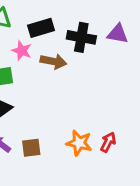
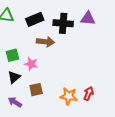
pink star: (22, 51) -> (31, 64), moved
brown square: (31, 148) -> (36, 90), moved

